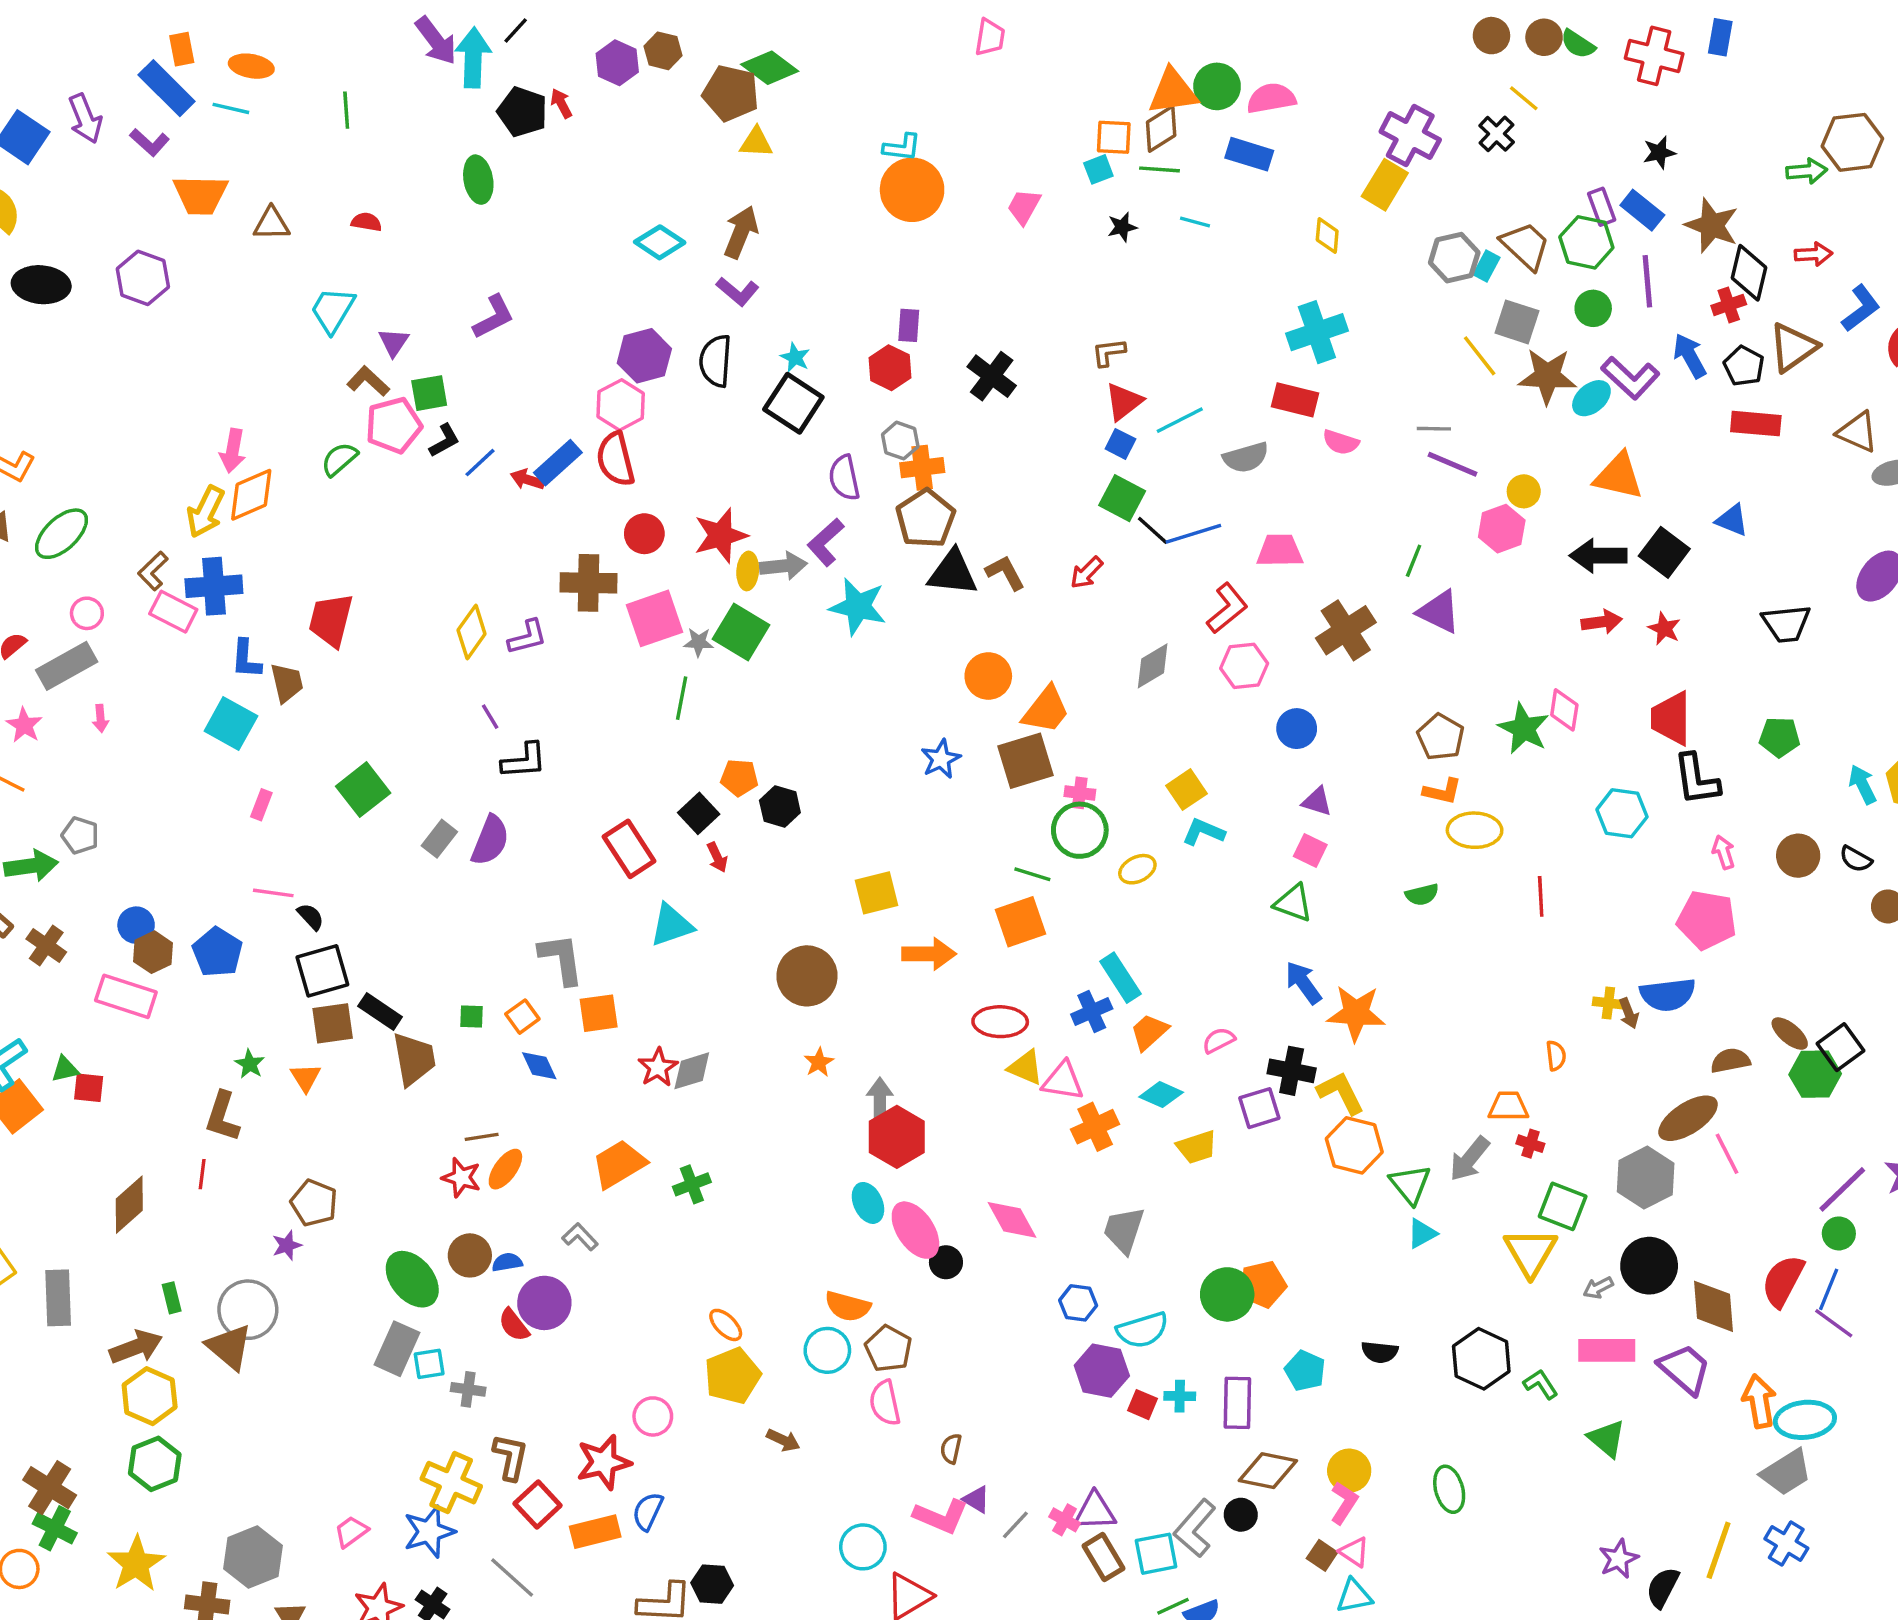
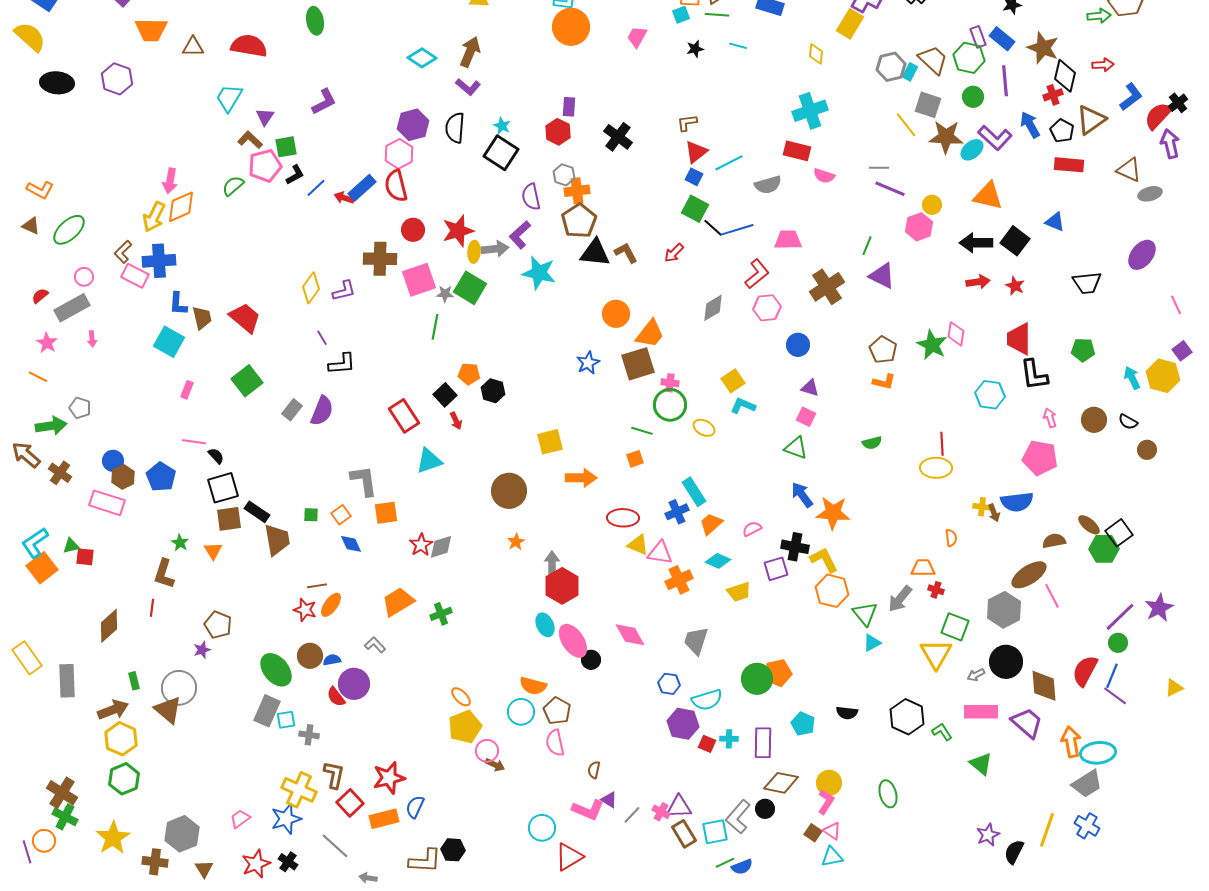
red semicircle: (366, 222) -> (249, 46), size x2.0
red trapezoid: (331, 620) -> (245, 318), moved, turned 116
yellow ellipse: (1475, 830) -> (936, 468), moved
yellow ellipse: (1137, 869) -> (704, 428), turned 55
orange square: (1020, 922) -> (635, 459), size x0.6
pink circle: (653, 1416) -> (487, 751), moved

